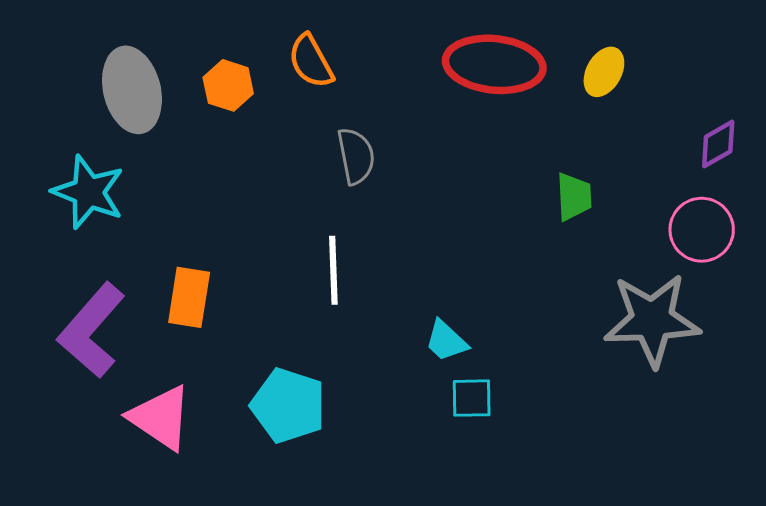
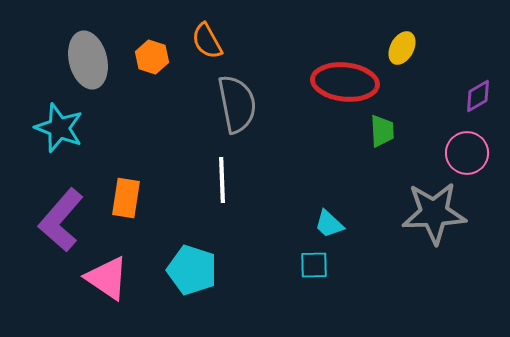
red ellipse: (494, 64) -> (345, 82), moved
gray semicircle: (356, 156) -> (237, 104), size x1.5
cyan trapezoid: (446, 341) -> (329, 224), moved

